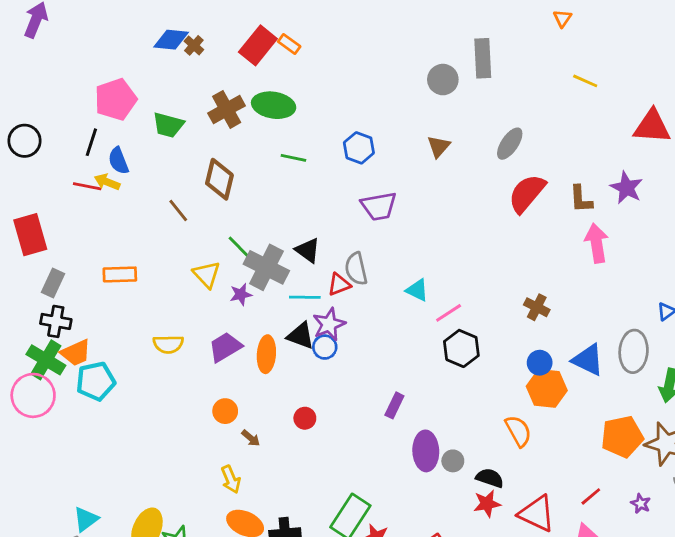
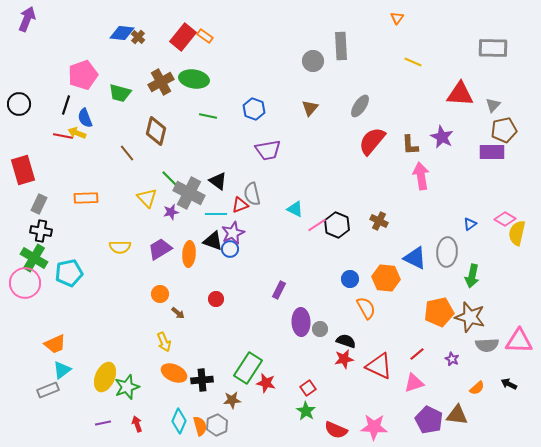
black hexagon: (461, 348) -> (337, 225), moved
orange trapezoid: (76, 353) -> (55, 344), moved
blue circle: (540, 363) -> (350, 279), moved

